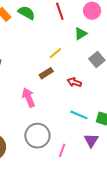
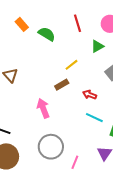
green semicircle: (26, 13) -> (47, 34), moved
cyan line: (79, 115) -> (94, 118), moved

